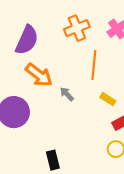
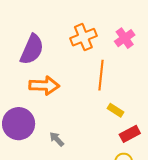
orange arrow: (39, 75) -> (44, 86), turned -36
gray arrow: (67, 94) -> (57, 139), moved

